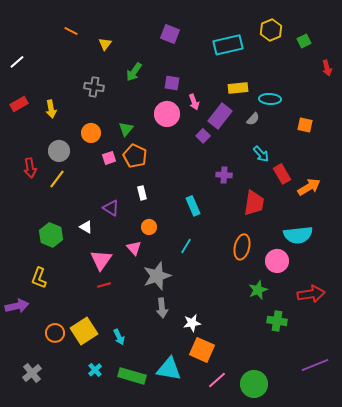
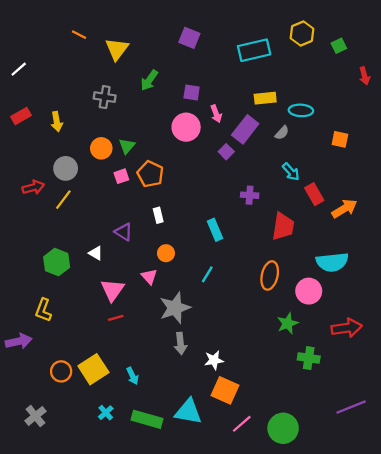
yellow triangle: (105, 44) -> (117, 49), size x1.6
green triangle: (126, 129) -> (127, 146), moved
red arrow: (30, 168) -> (33, 187), turned -96

